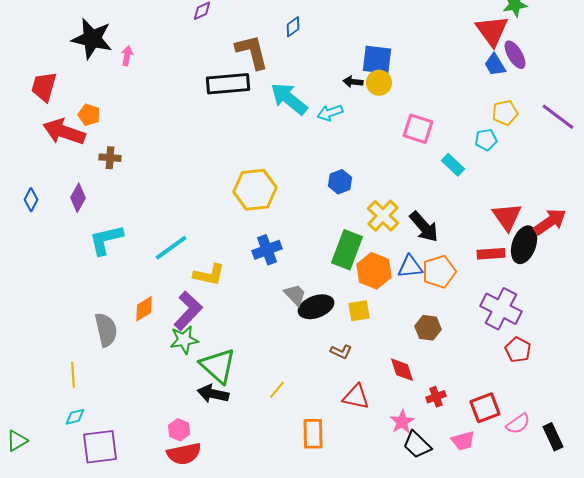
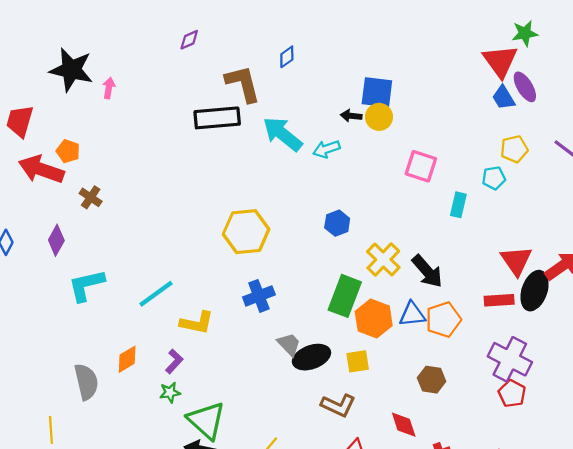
brown cross: (110, 158) -> (91, 197), turned 30
cyan rectangle: (453, 165) -> (458, 205), turned 60
purple L-shape: (188, 311) -> (174, 361), size x0.6
green star: (184, 340) -> (170, 392), size x0.7
red pentagon: (518, 350) -> (512, 394), moved
brown L-shape: (341, 352) -> (338, 405), size x1.5

